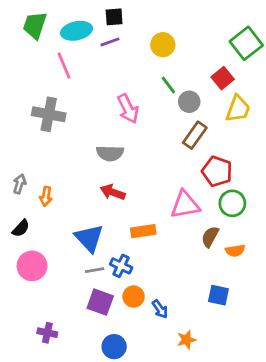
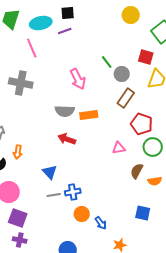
yellow circle: (163, 45) -> (131, 15), moved
red square: (223, 78) -> (146, 57), turned -35
orange arrow: (46, 196) -> (18, 152), moved
pink triangle: (185, 205) -> (119, 148), size x0.6
orange rectangle: (143, 231) -> (89, 115), moved
blue triangle: (89, 238) -> (50, 172), size x0.7
blue cross: (121, 266) -> (73, 192), turned -35
purple square: (100, 302) -> (18, 218), moved

